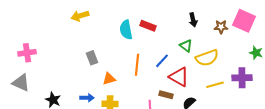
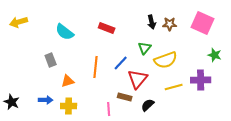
yellow arrow: (80, 16) -> (19, 22), moved
brown star: (221, 27) -> (170, 24), moved
cyan semicircle: (126, 30) -> (65, 32), moved, turned -42
green triangle: (186, 46) -> (145, 48), turned 32
red triangle: (179, 77) -> (138, 79), turned 40

